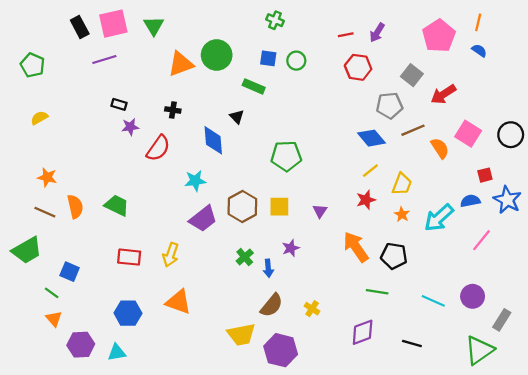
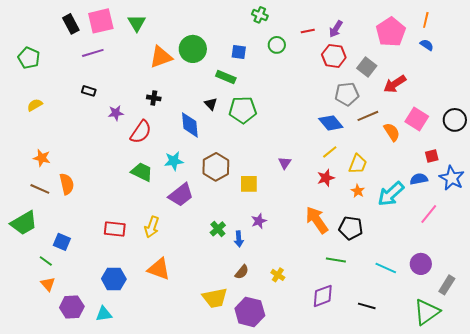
green cross: (275, 20) -> (260, 15), moved
green circle: (296, 61) -> (277, 45), moved
red hexagon: (358, 67) -> (334, 56), moved
black rectangle: (119, 104) -> (89, 91), moved
green pentagon: (286, 156) -> (243, 110), moved
green trapezoid: (117, 205) -> (142, 172), moved
brown hexagon: (242, 207) -> (216, 167), moved
purple triangle: (320, 211) -> (285, 163), moved
brown semicircle: (272, 305) -> (242, 272), size x0.7

